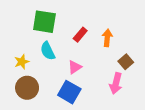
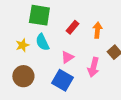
yellow star: (22, 62) -> (22, 45), moved
pink arrow: (116, 83) -> (93, 67), moved

